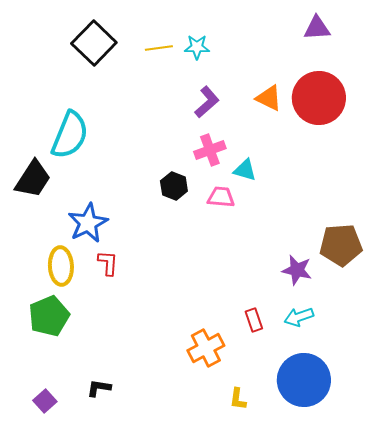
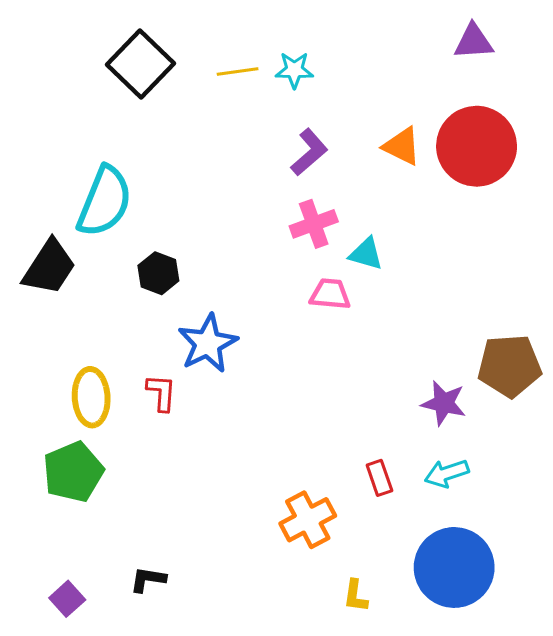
black hexagon: (174, 186) -> (158, 273), moved
blue star: (88, 223) -> (208, 343), moved

